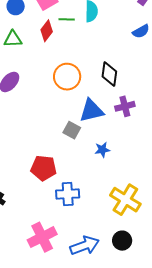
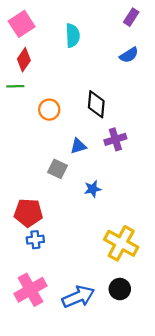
green line: (67, 19) -> (15, 86), moved
orange circle: (67, 77) -> (49, 110), size x0.7
blue triangle: (91, 111) -> (78, 146), size x0.6
blue cross: (68, 194) -> (35, 240), moved, size x0.7

